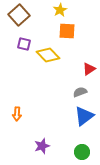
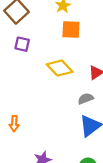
yellow diamond: (48, 55) -> (60, 68), moved

